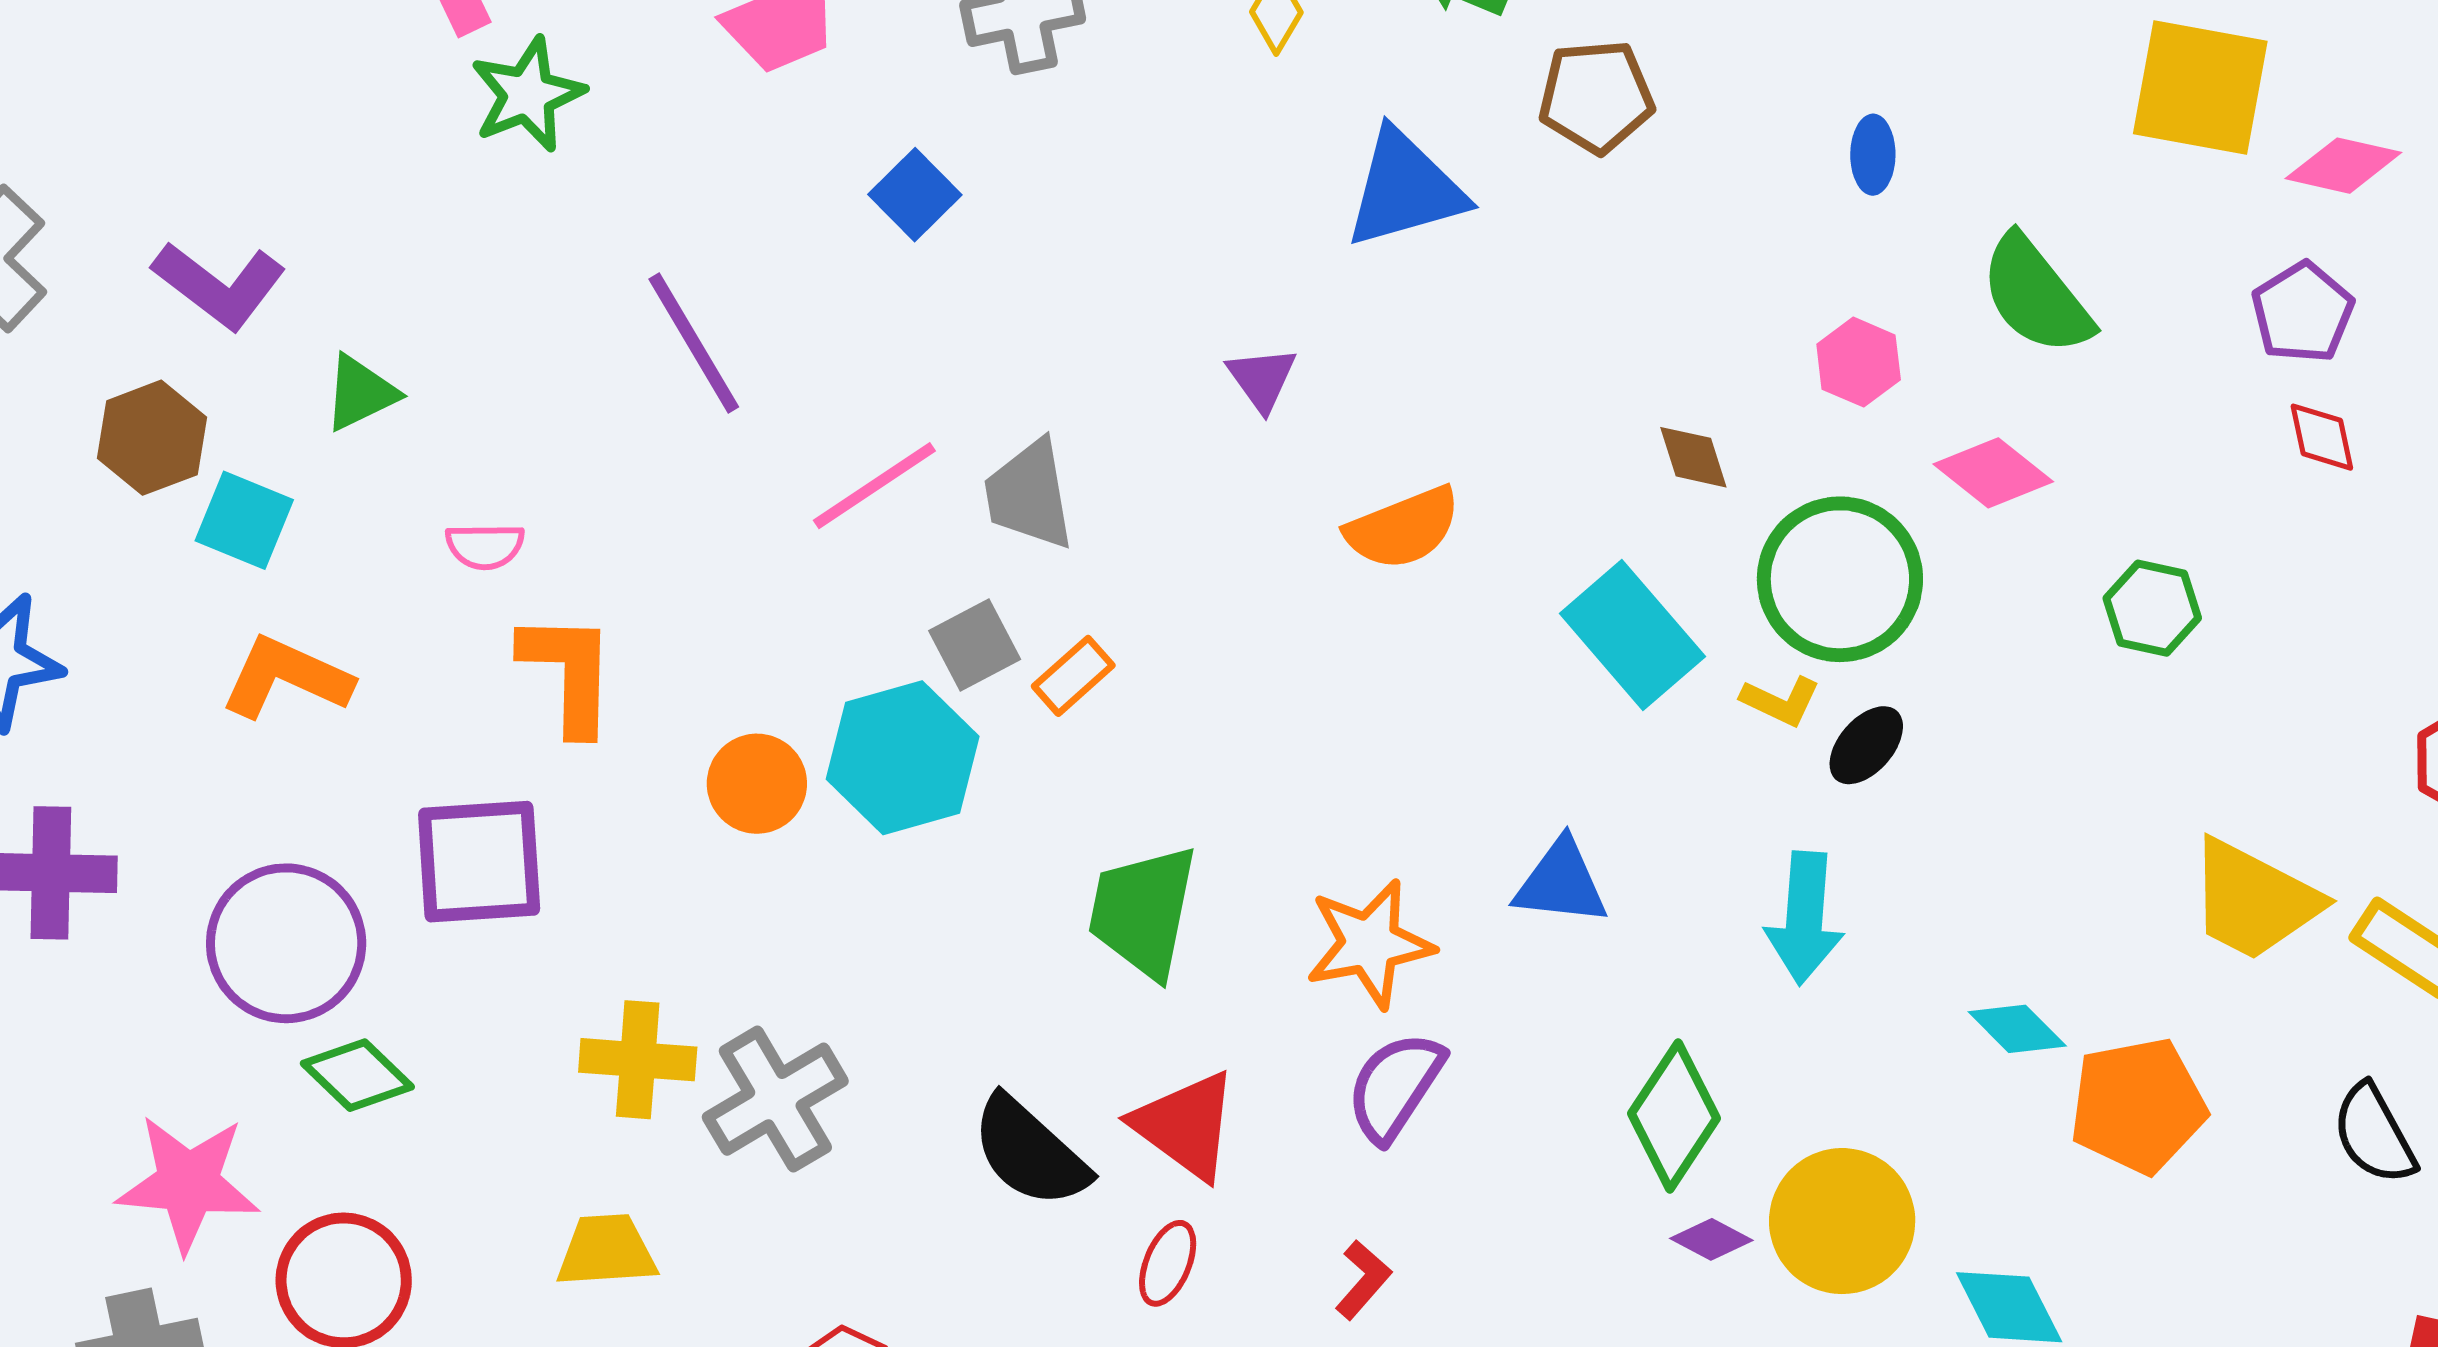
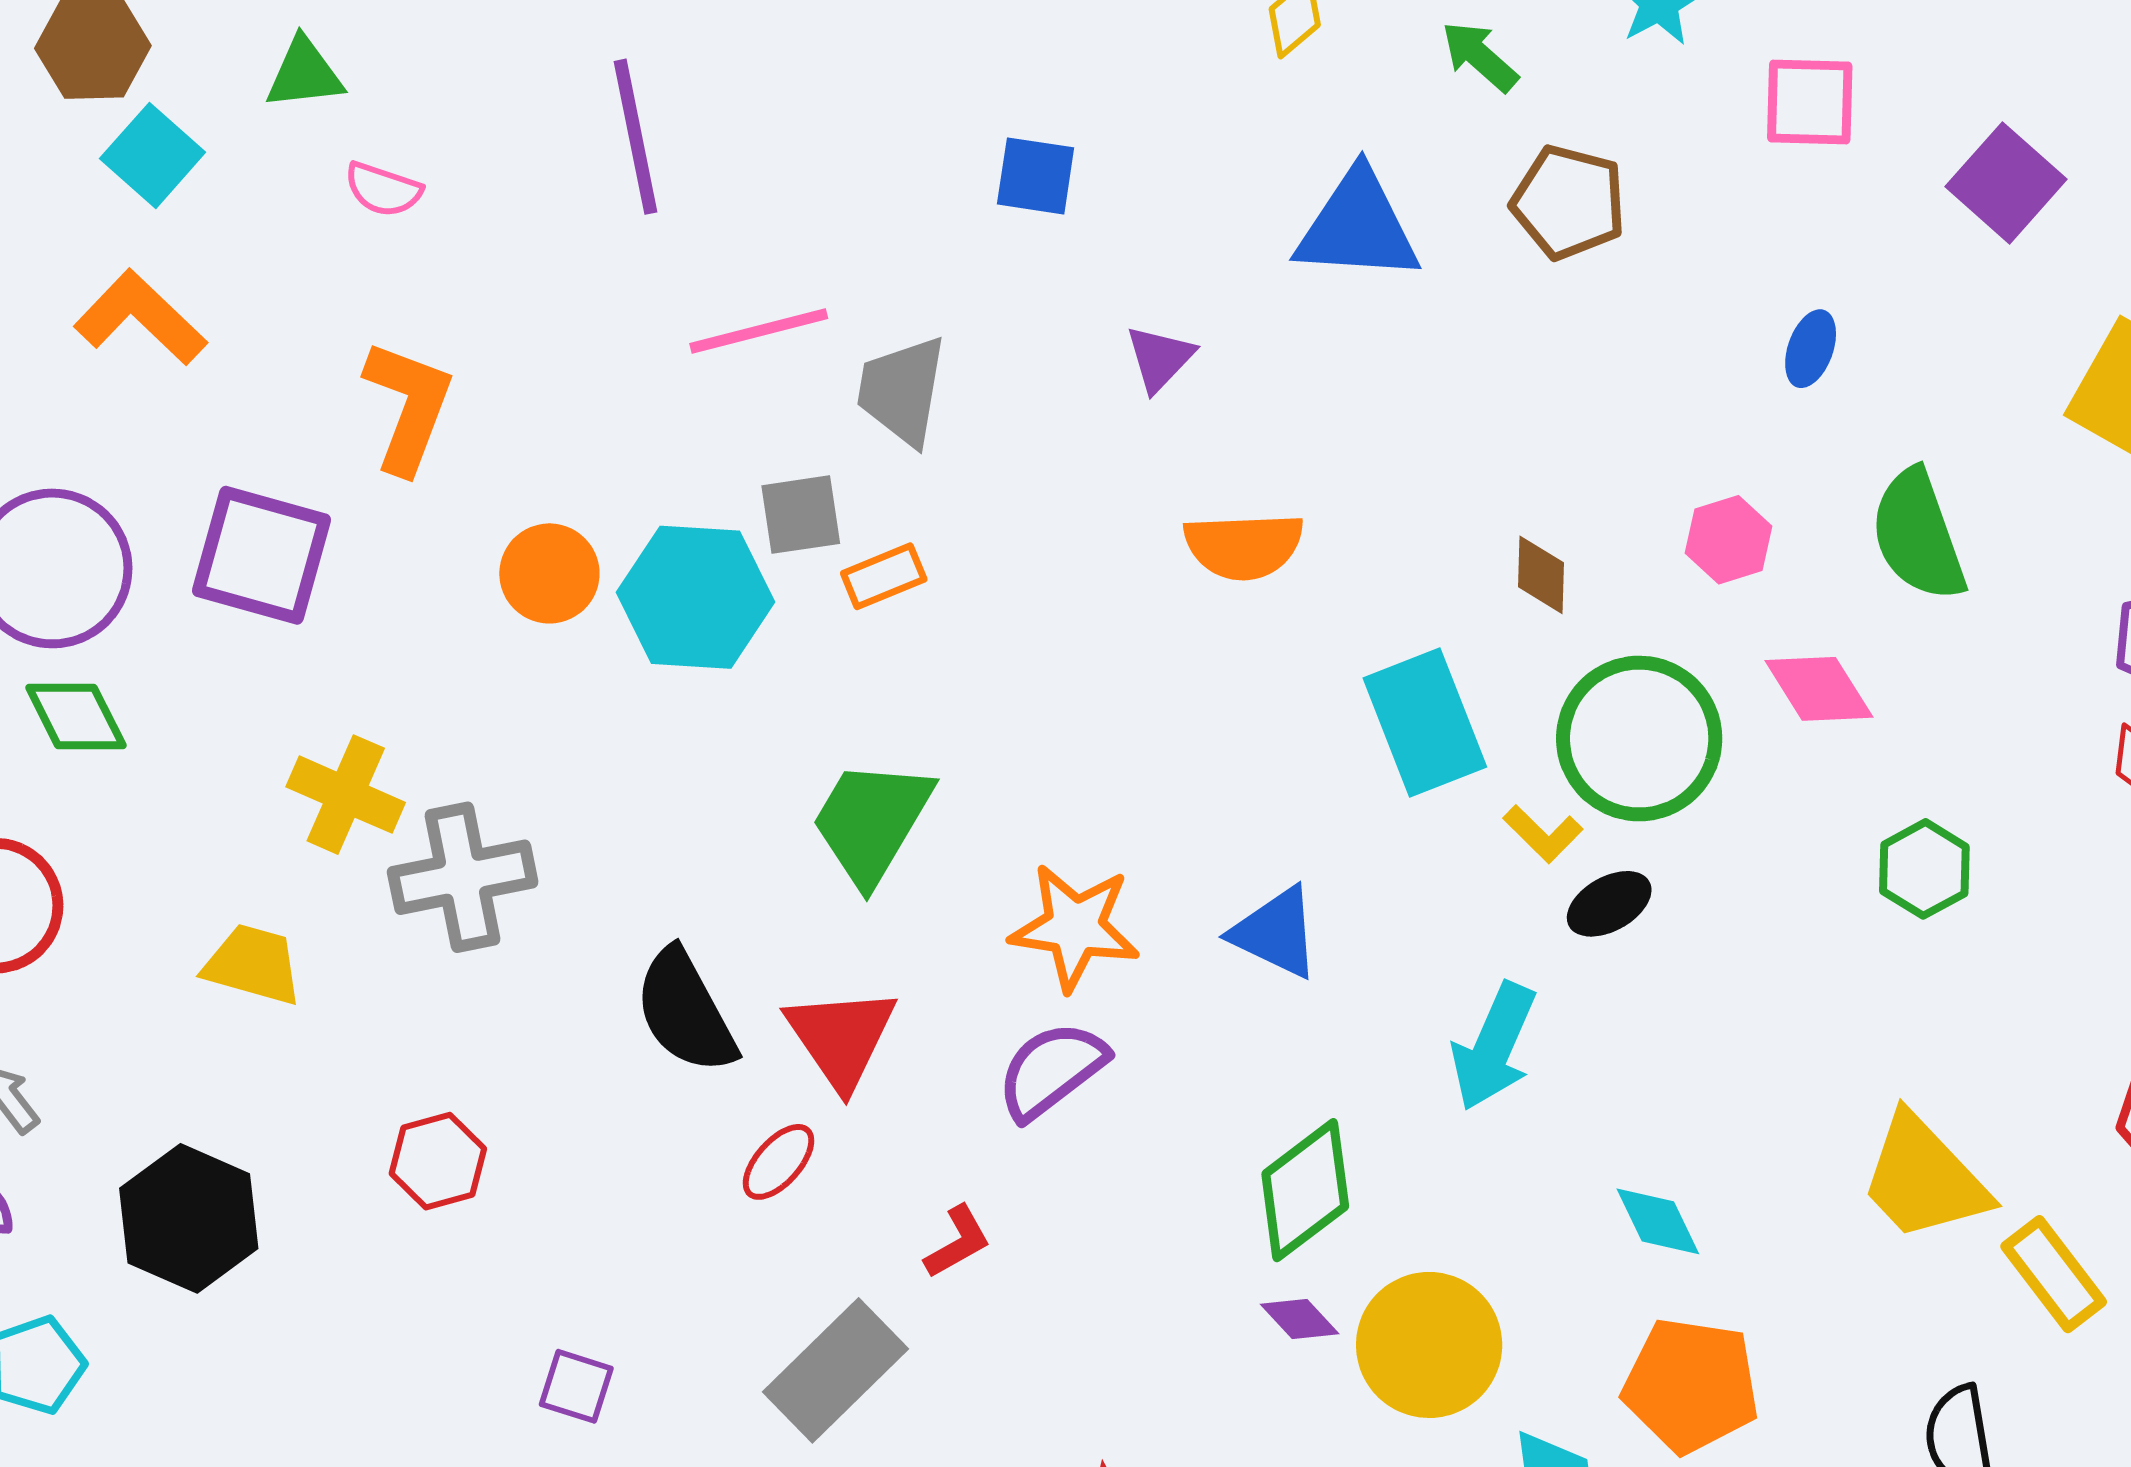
blue square: (915, 195) -> (1036, 176), moved, turned 34
pink semicircle: (485, 546) -> (383, 189), moved
orange pentagon: (2138, 1106) -> (1691, 1385), moved

